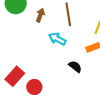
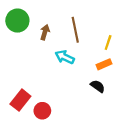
black semicircle: (75, 67) -> (98, 86), moved

